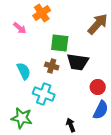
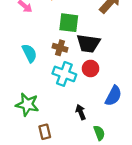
red circle: (98, 87) -> (91, 68), moved
cyan cross: (44, 94) -> (64, 74), moved

